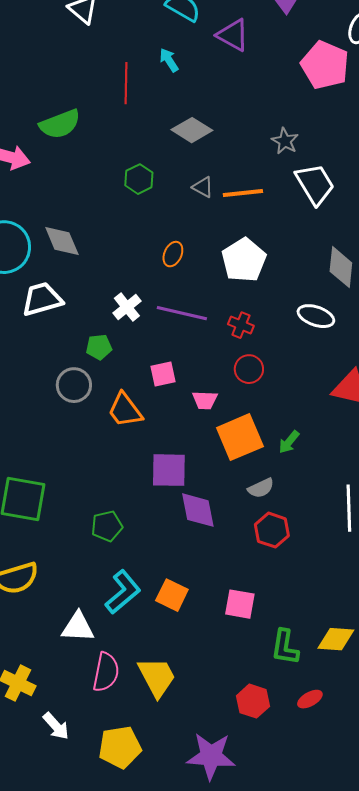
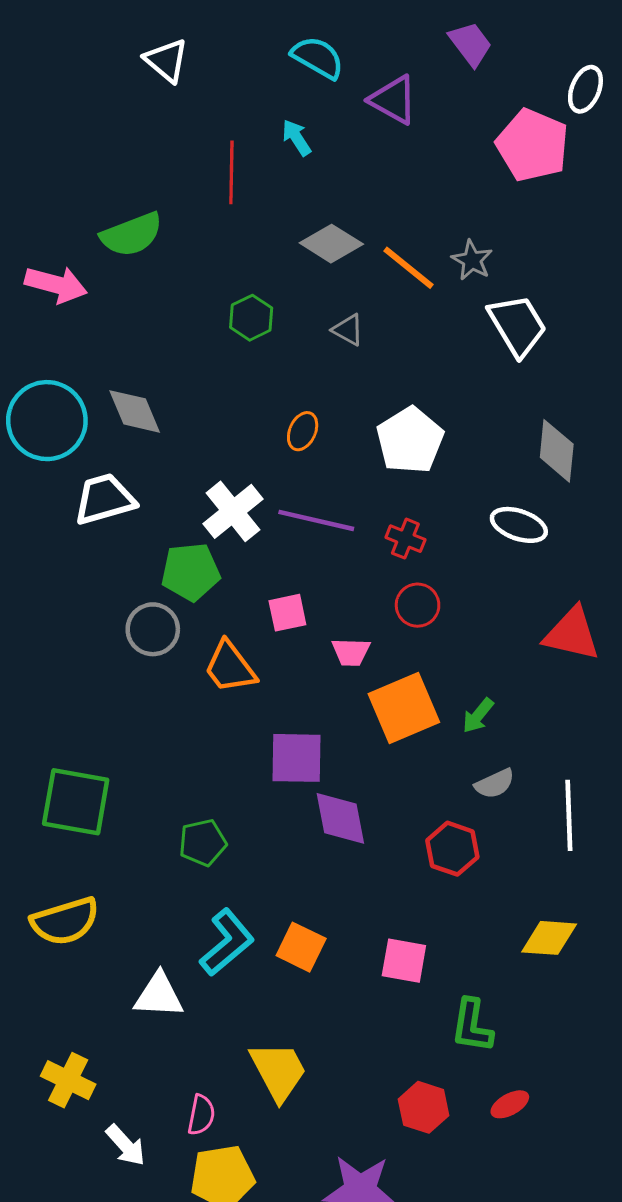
orange line: (243, 193) -> (408, 268), moved, turned 45
white cross: (127, 307) -> (233, 511), size x1.4
green pentagon: (99, 347) -> (191, 572), size x1.5
gray semicircle: (261, 488) -> (495, 784), moved
yellow diamond: (336, 639) -> (549, 938), moved
pink semicircle: (106, 672) -> (201, 1115), moved, size x0.7

